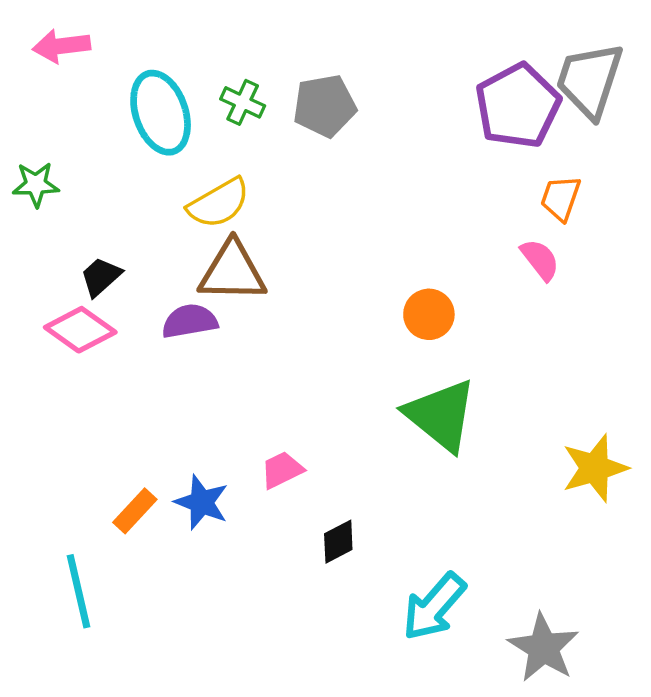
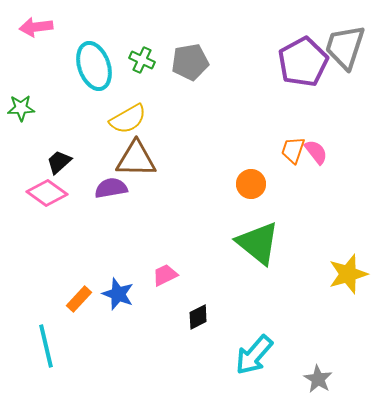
orange trapezoid: (561, 198) -> (293, 150), moved
gray star: (543, 648) -> (318, 379), size x0.7

